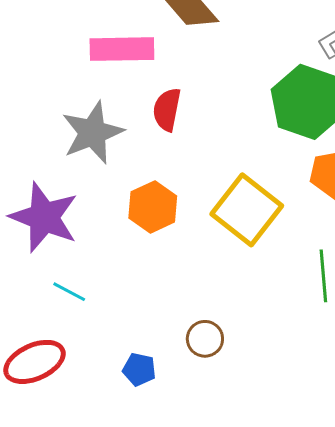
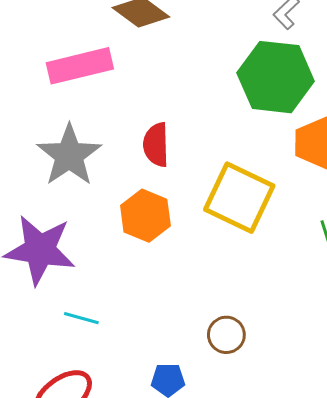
red semicircle: (167, 110) -> (156, 145), moved

